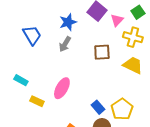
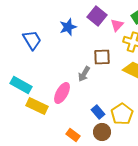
gray arrow: (65, 44) -> (84, 74), moved
cyan rectangle: (21, 80) -> (21, 85), size x1.5
yellow rectangle: (37, 101) -> (37, 106), size x1.5

